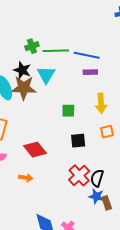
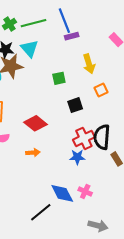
blue line: (87, 55) -> (64, 21), turned 70
red cross: (79, 175) -> (84, 138), turned 30
black semicircle: (97, 178) -> (102, 137), size x1.4
blue star: (96, 196) -> (77, 157), moved

